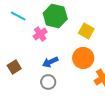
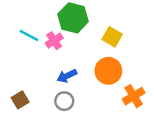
cyan line: (18, 16) -> (29, 36), moved
brown square: (14, 67) -> (20, 100), moved

